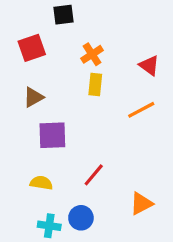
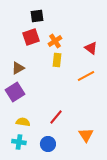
red square: (32, 48) -> (31, 37), moved
purple square: (52, 135) -> (15, 92), moved, turned -30
orange triangle: (141, 204) -> (86, 135), turned -35
cyan cross: (49, 226) -> (19, 142), moved

